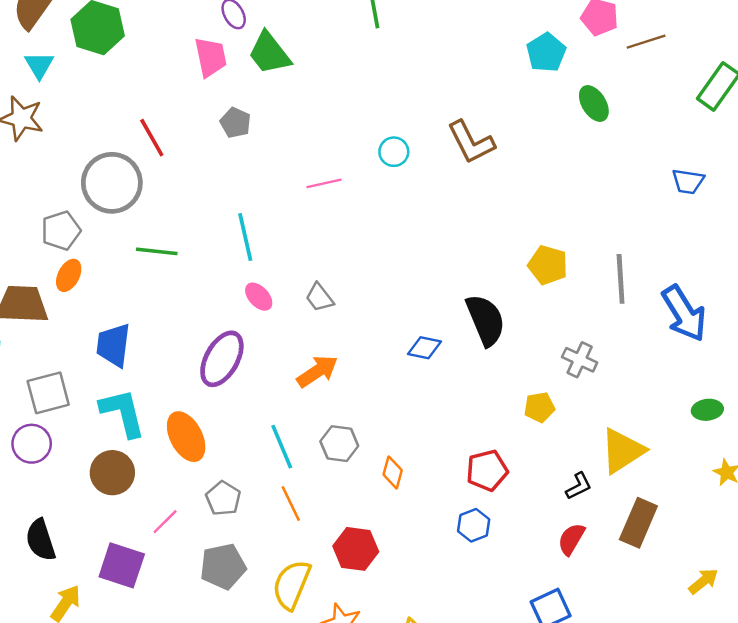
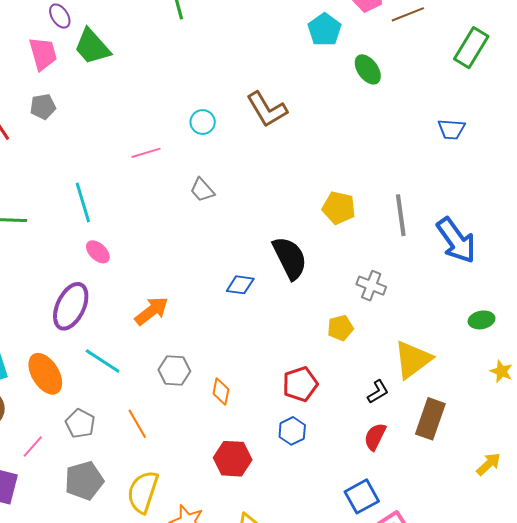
gray pentagon: (235, 123) -> (43, 107), moved, turned -30
gray trapezoid: (319, 297) -> (202, 190), moved
cyan line: (282, 447) -> (103, 361), moved, turned -30
red hexagon: (356, 549) -> (233, 459), moved

